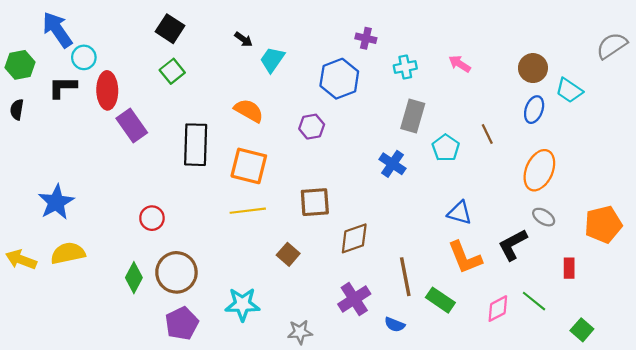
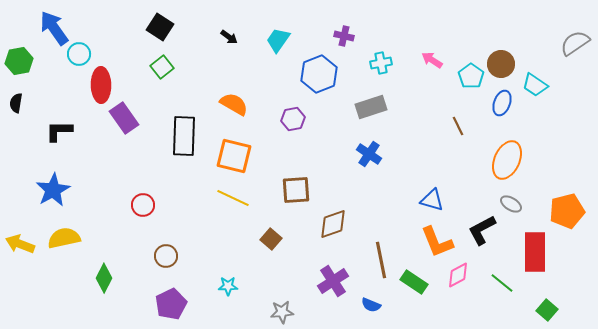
cyan trapezoid: (272, 60) -> (278, 40), moved
black L-shape: (63, 87) -> (59, 131), moved
gray rectangle: (413, 116) -> (371, 107), moved, turned 56
cyan pentagon: (446, 148) -> (471, 76), moved
yellow line: (248, 211) -> (233, 198), turned 32
red rectangle: (569, 268) -> (535, 252), size x2.0
brown circle: (176, 272) -> (166, 256), size x0.6
green diamond: (134, 278) -> (104, 278), moved
cyan star: (242, 304) -> (228, 286), size x0.6
pink diamond: (498, 309) -> (458, 275), moved

